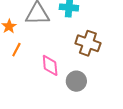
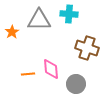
orange line: (16, 50) -> (28, 74), moved, turned 56

